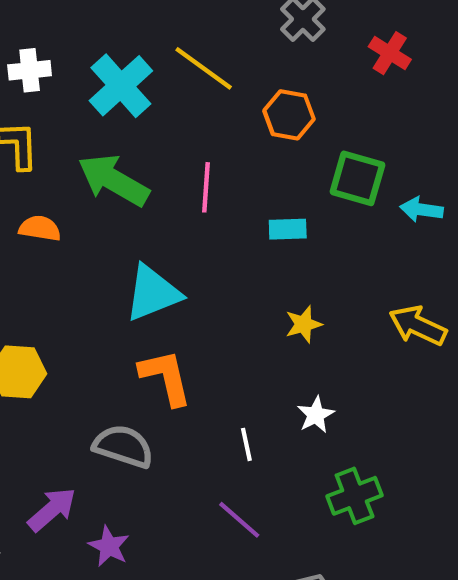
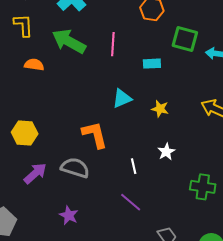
cyan triangle: (153, 293) -> (122, 98), moved, size x0.7
yellow star: (304, 324) -> (160, 109), turned 30
green cross: (355, 496) -> (203, 187), moved, turned 30
purple arrow: (52, 510) -> (35, 173), moved

